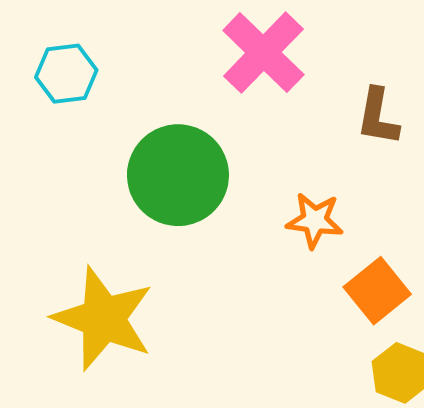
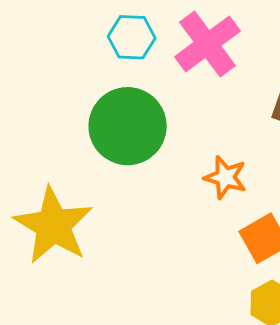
cyan hexagon: (66, 74) -> (132, 37), moved

